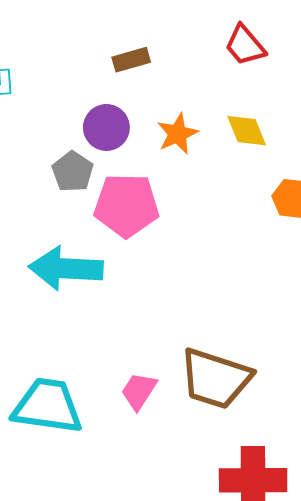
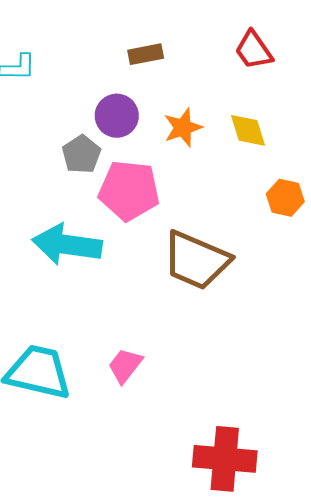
brown trapezoid: (215, 379) -> (196, 260), moved

